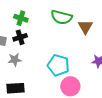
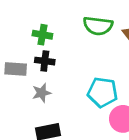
black cross: (20, 37) -> (45, 61), turned 32

